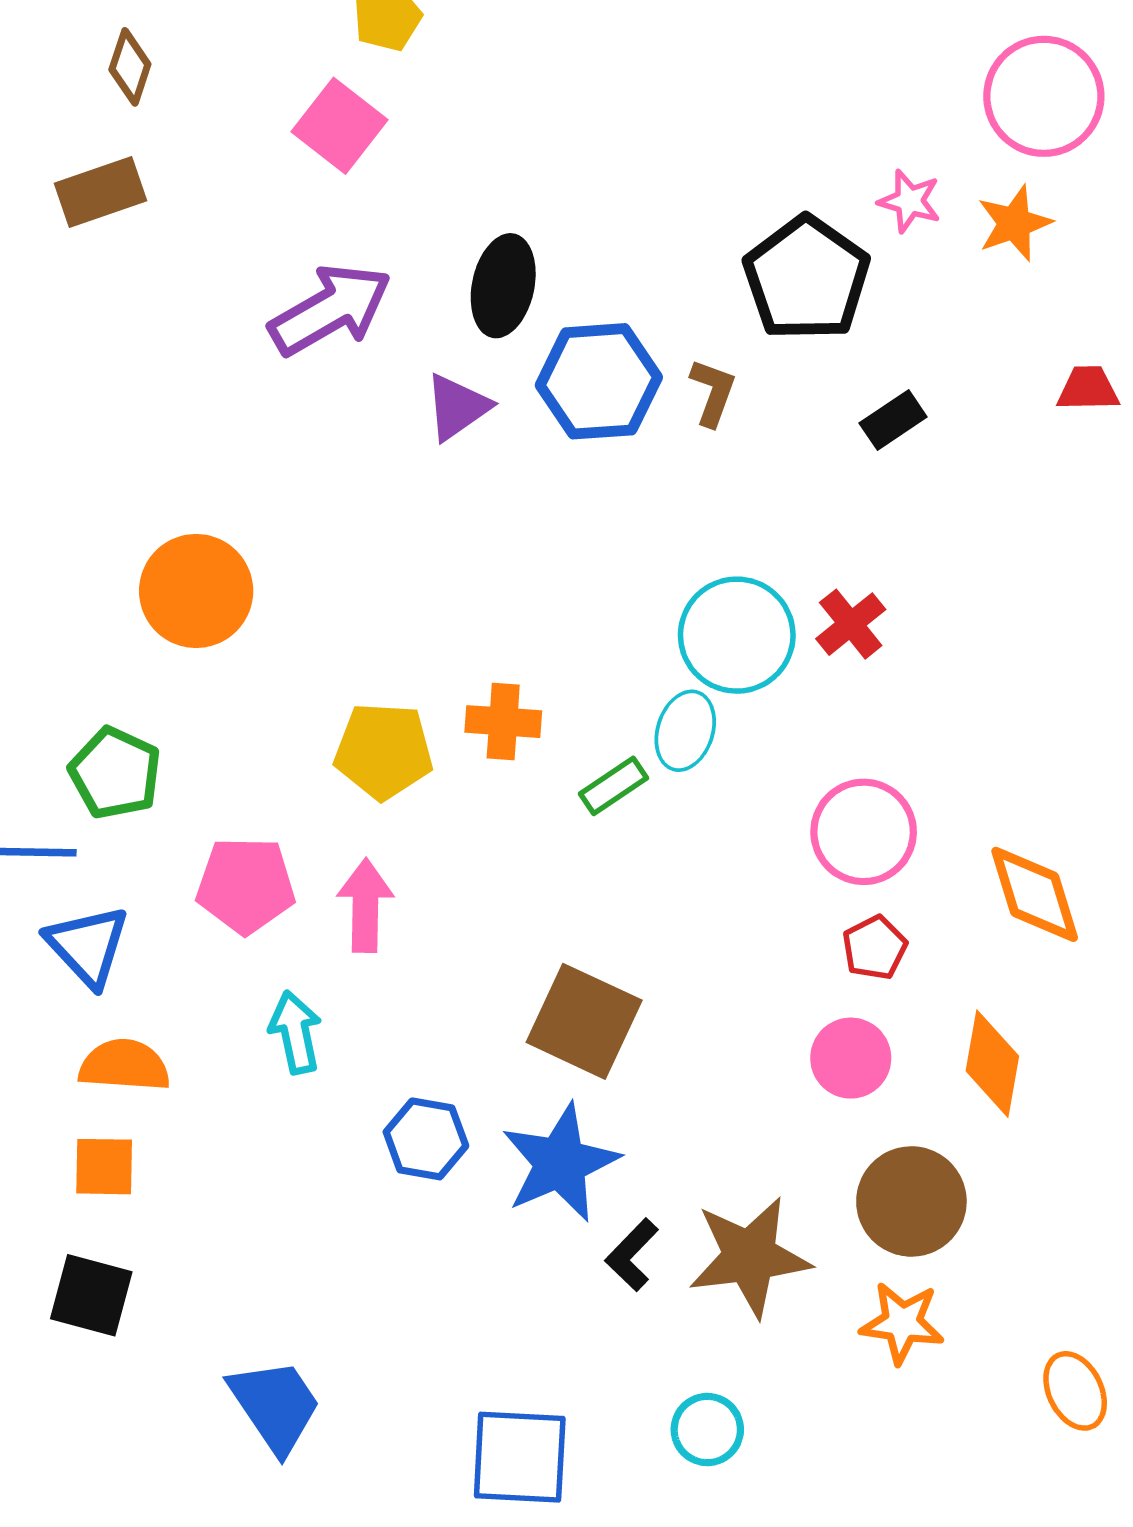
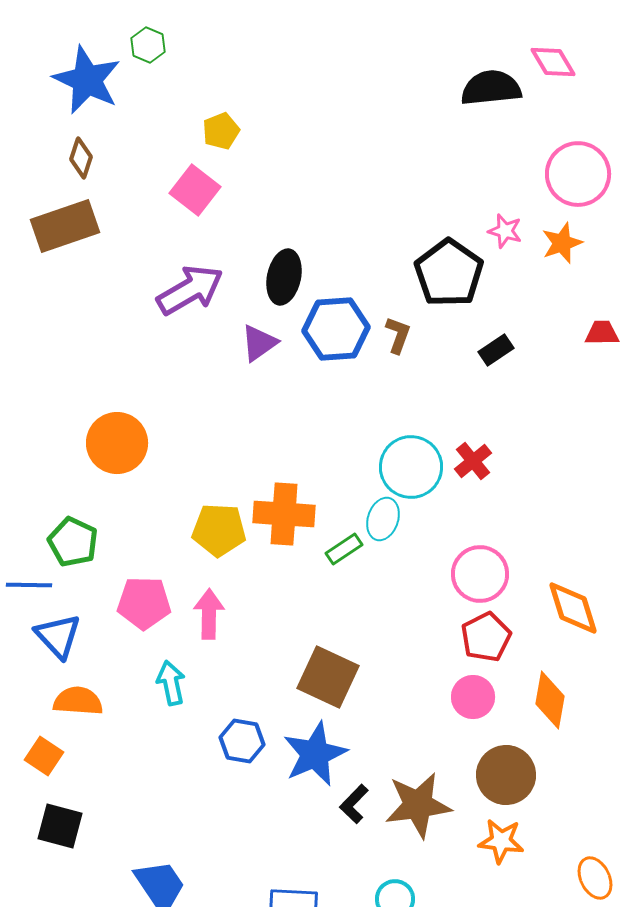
brown rectangle: (100, 192) -> (65, 226), size x1.4
orange cross: (503, 722) -> (284, 514), size x1.5
red pentagon: (875, 948) -> (486, 637), size x1.4
orange square: (104, 1167) -> (44, 756), moved, turned 33

